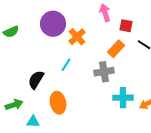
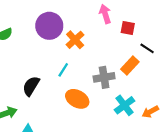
orange rectangle: (116, 49) -> (130, 66), moved
cyan cross: (123, 98) -> (124, 105), turned -36
orange ellipse: (58, 103) -> (77, 99), moved, turned -50

